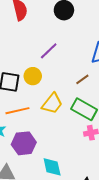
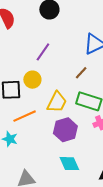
purple hexagon: (24, 143) -> (65, 130), moved

